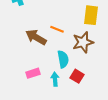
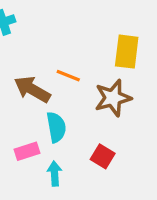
cyan semicircle: (63, 59) -> (56, 127), moved
cyan arrow: (55, 79) -> (54, 174), moved

